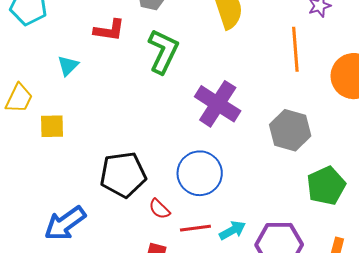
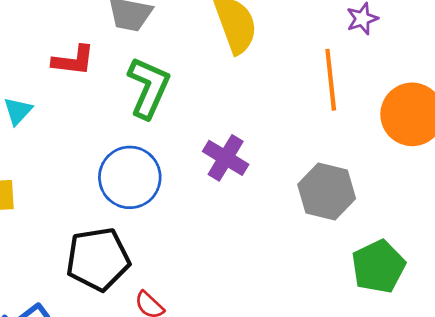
purple cross: (218, 104) -> (226, 158), size x0.7
blue circle: (200, 173) -> (130, 177), moved

